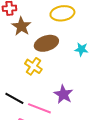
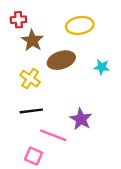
yellow cross: (33, 66) -> (30, 79), moved
black line: (14, 98) -> (31, 111), moved, turned -36

